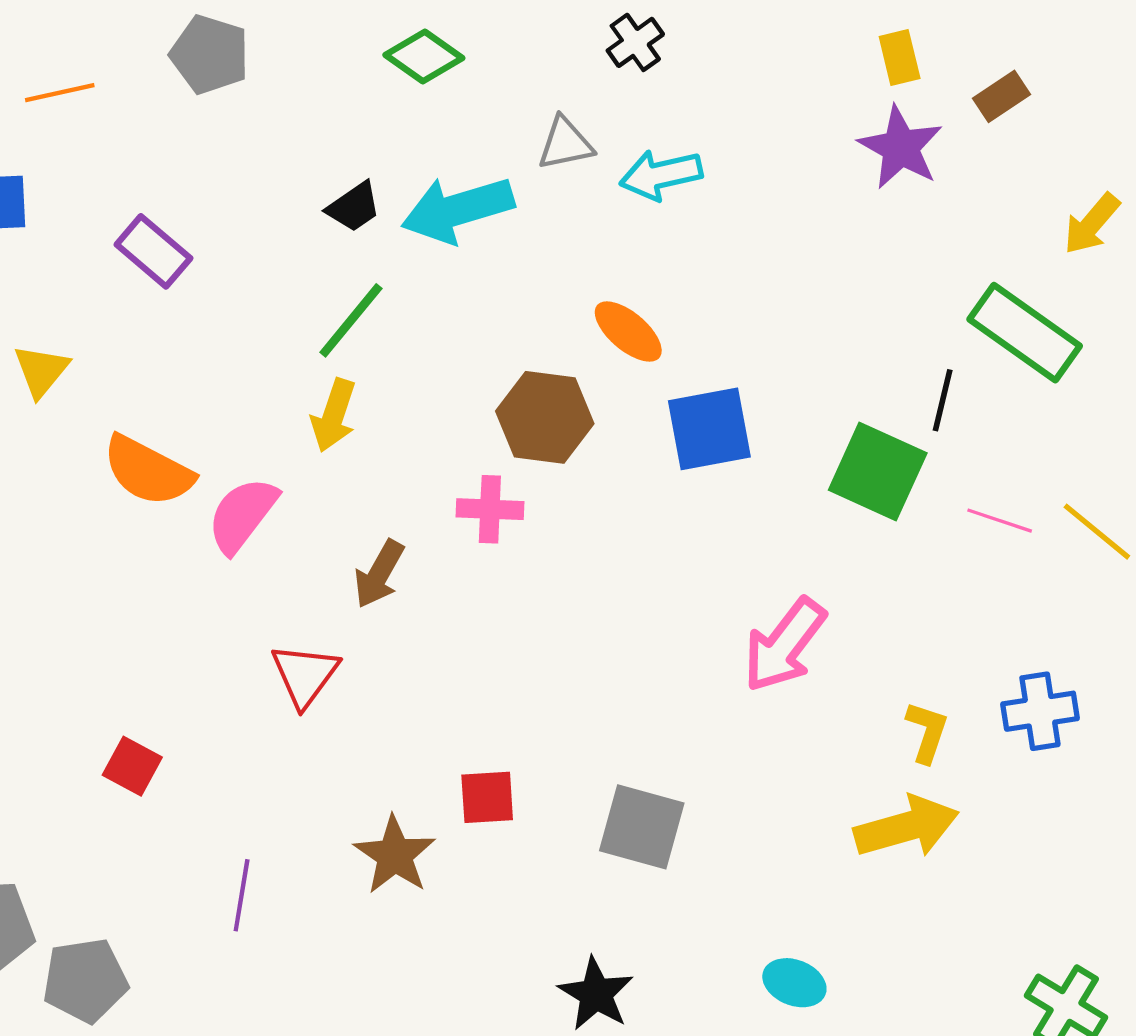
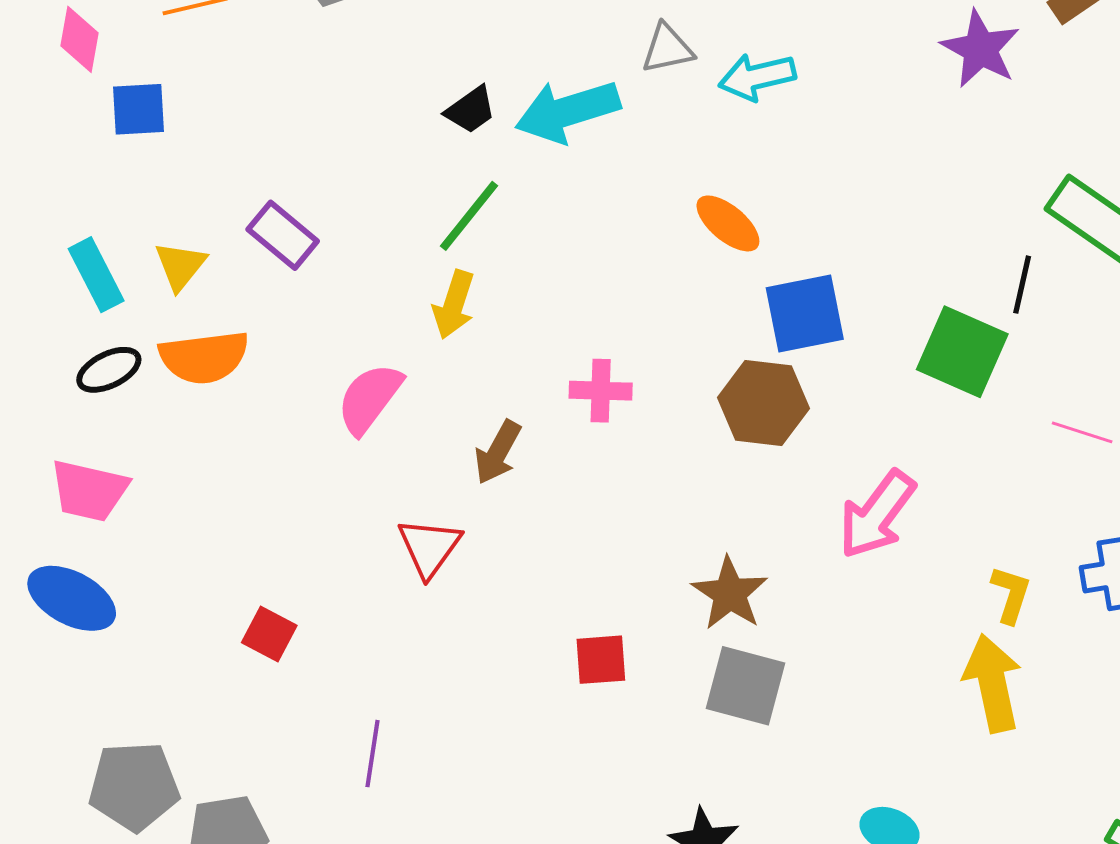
purple rectangle: (153, 251) -> (283, 235), moved
brown hexagon: (545, 417) -> (763, 403), moved
orange semicircle: (148, 471) -> (204, 357), moved, turned -34
pink line: (1000, 521) -> (1082, 432), moved
yellow arrow: (906, 827) -> (993, 683), turned -86
brown star: (395, 855) -> (730, 594), moved

